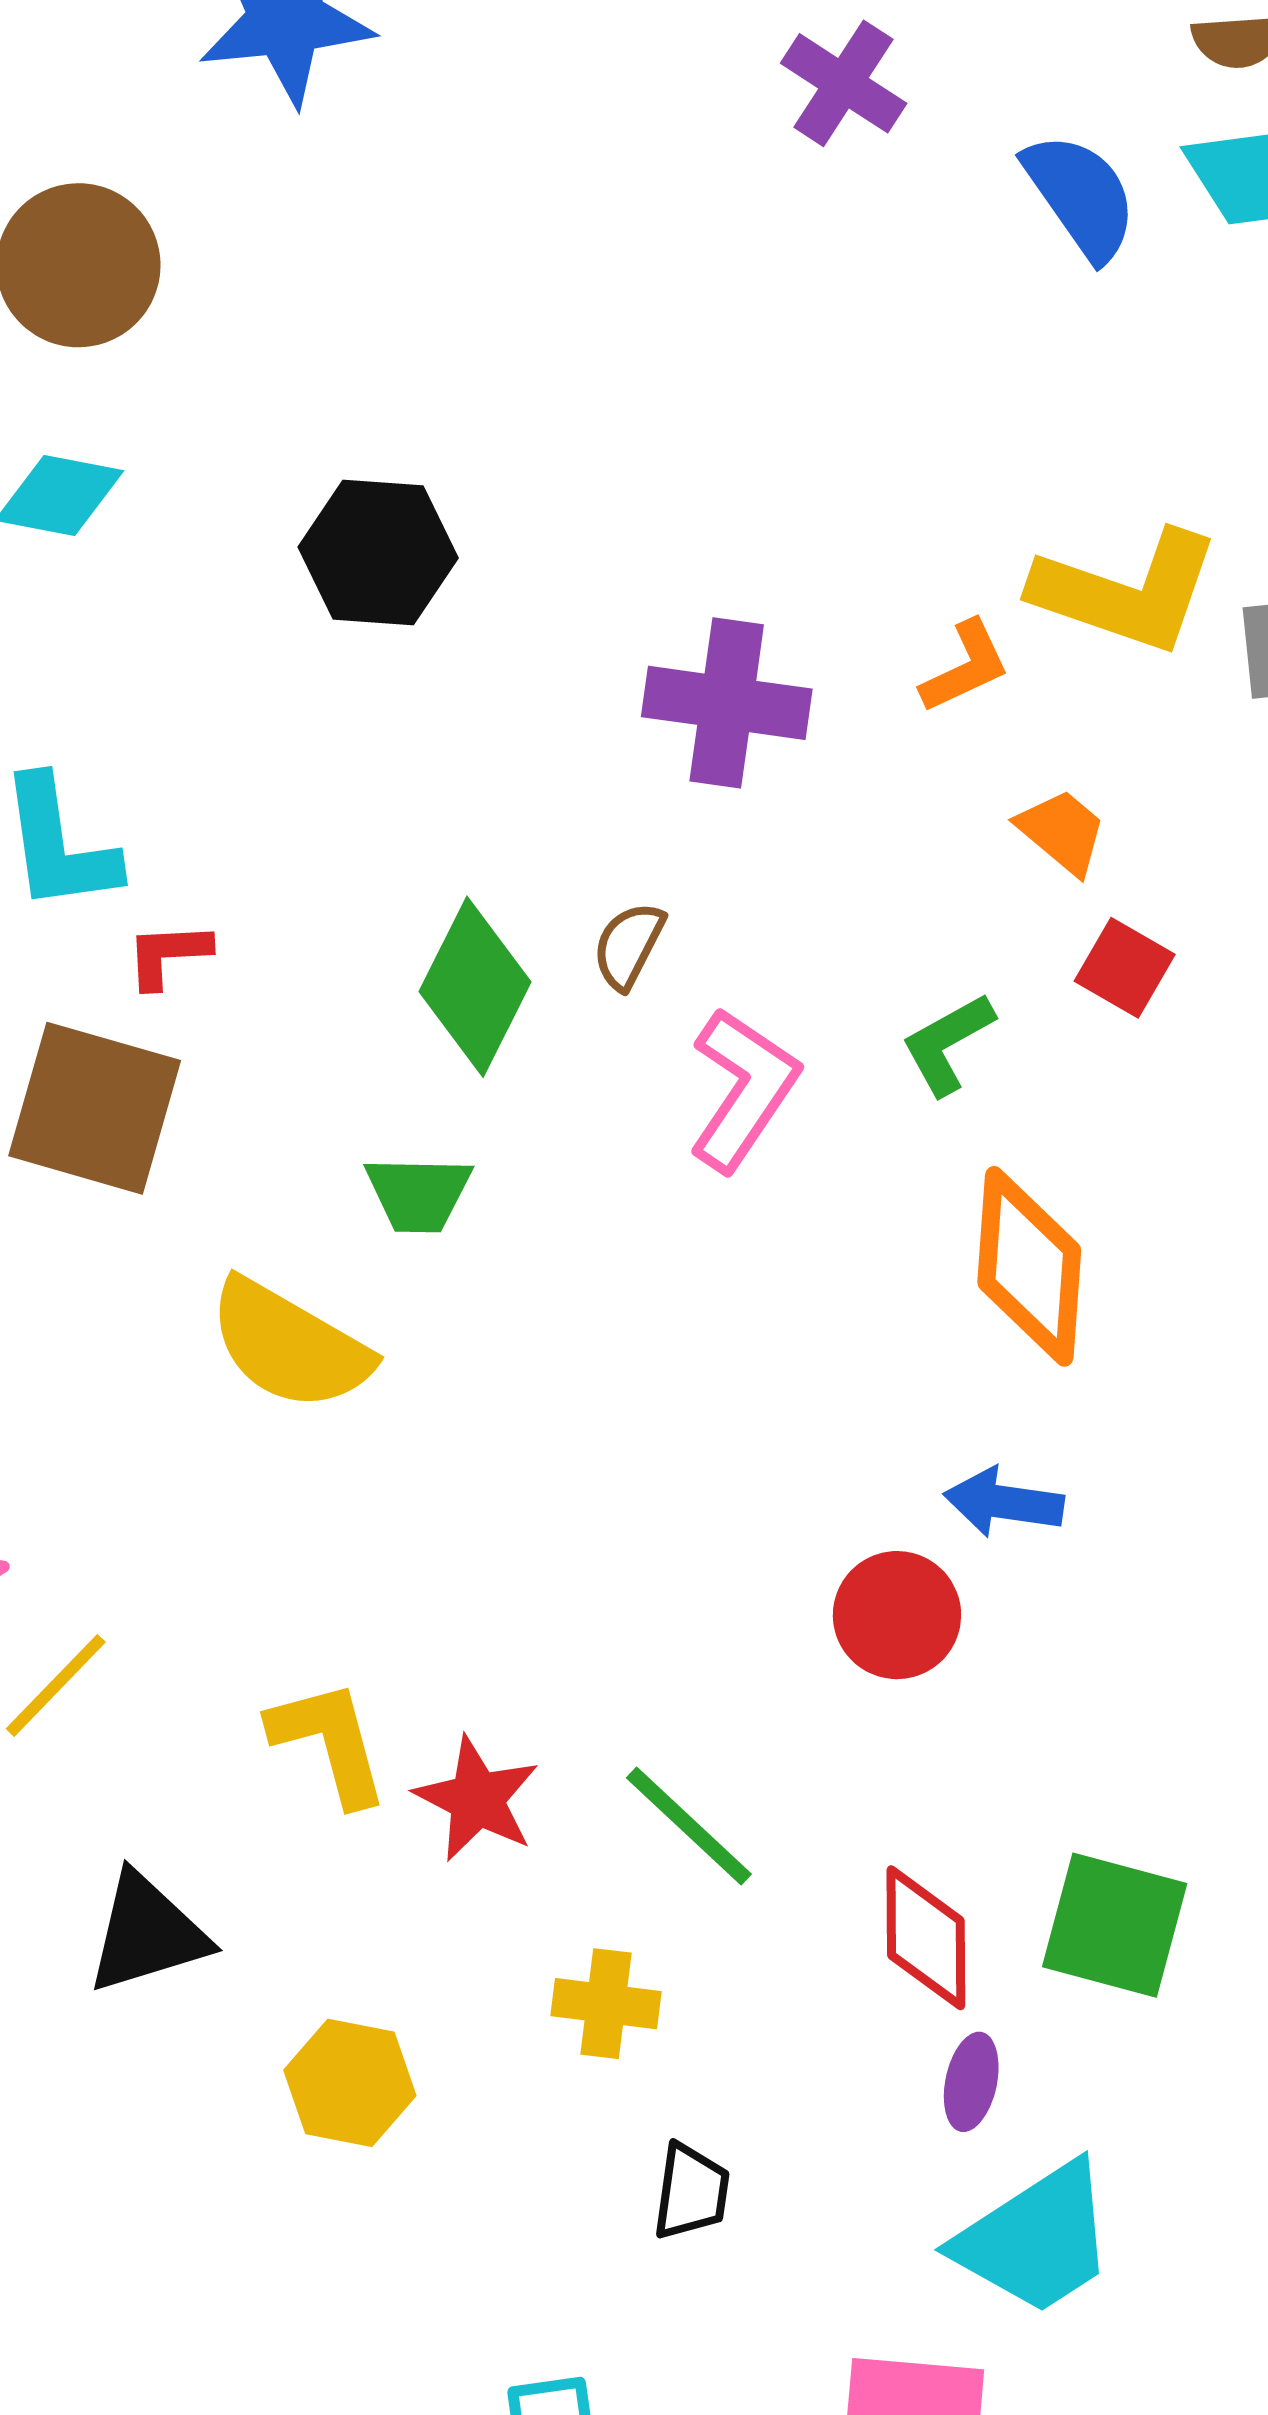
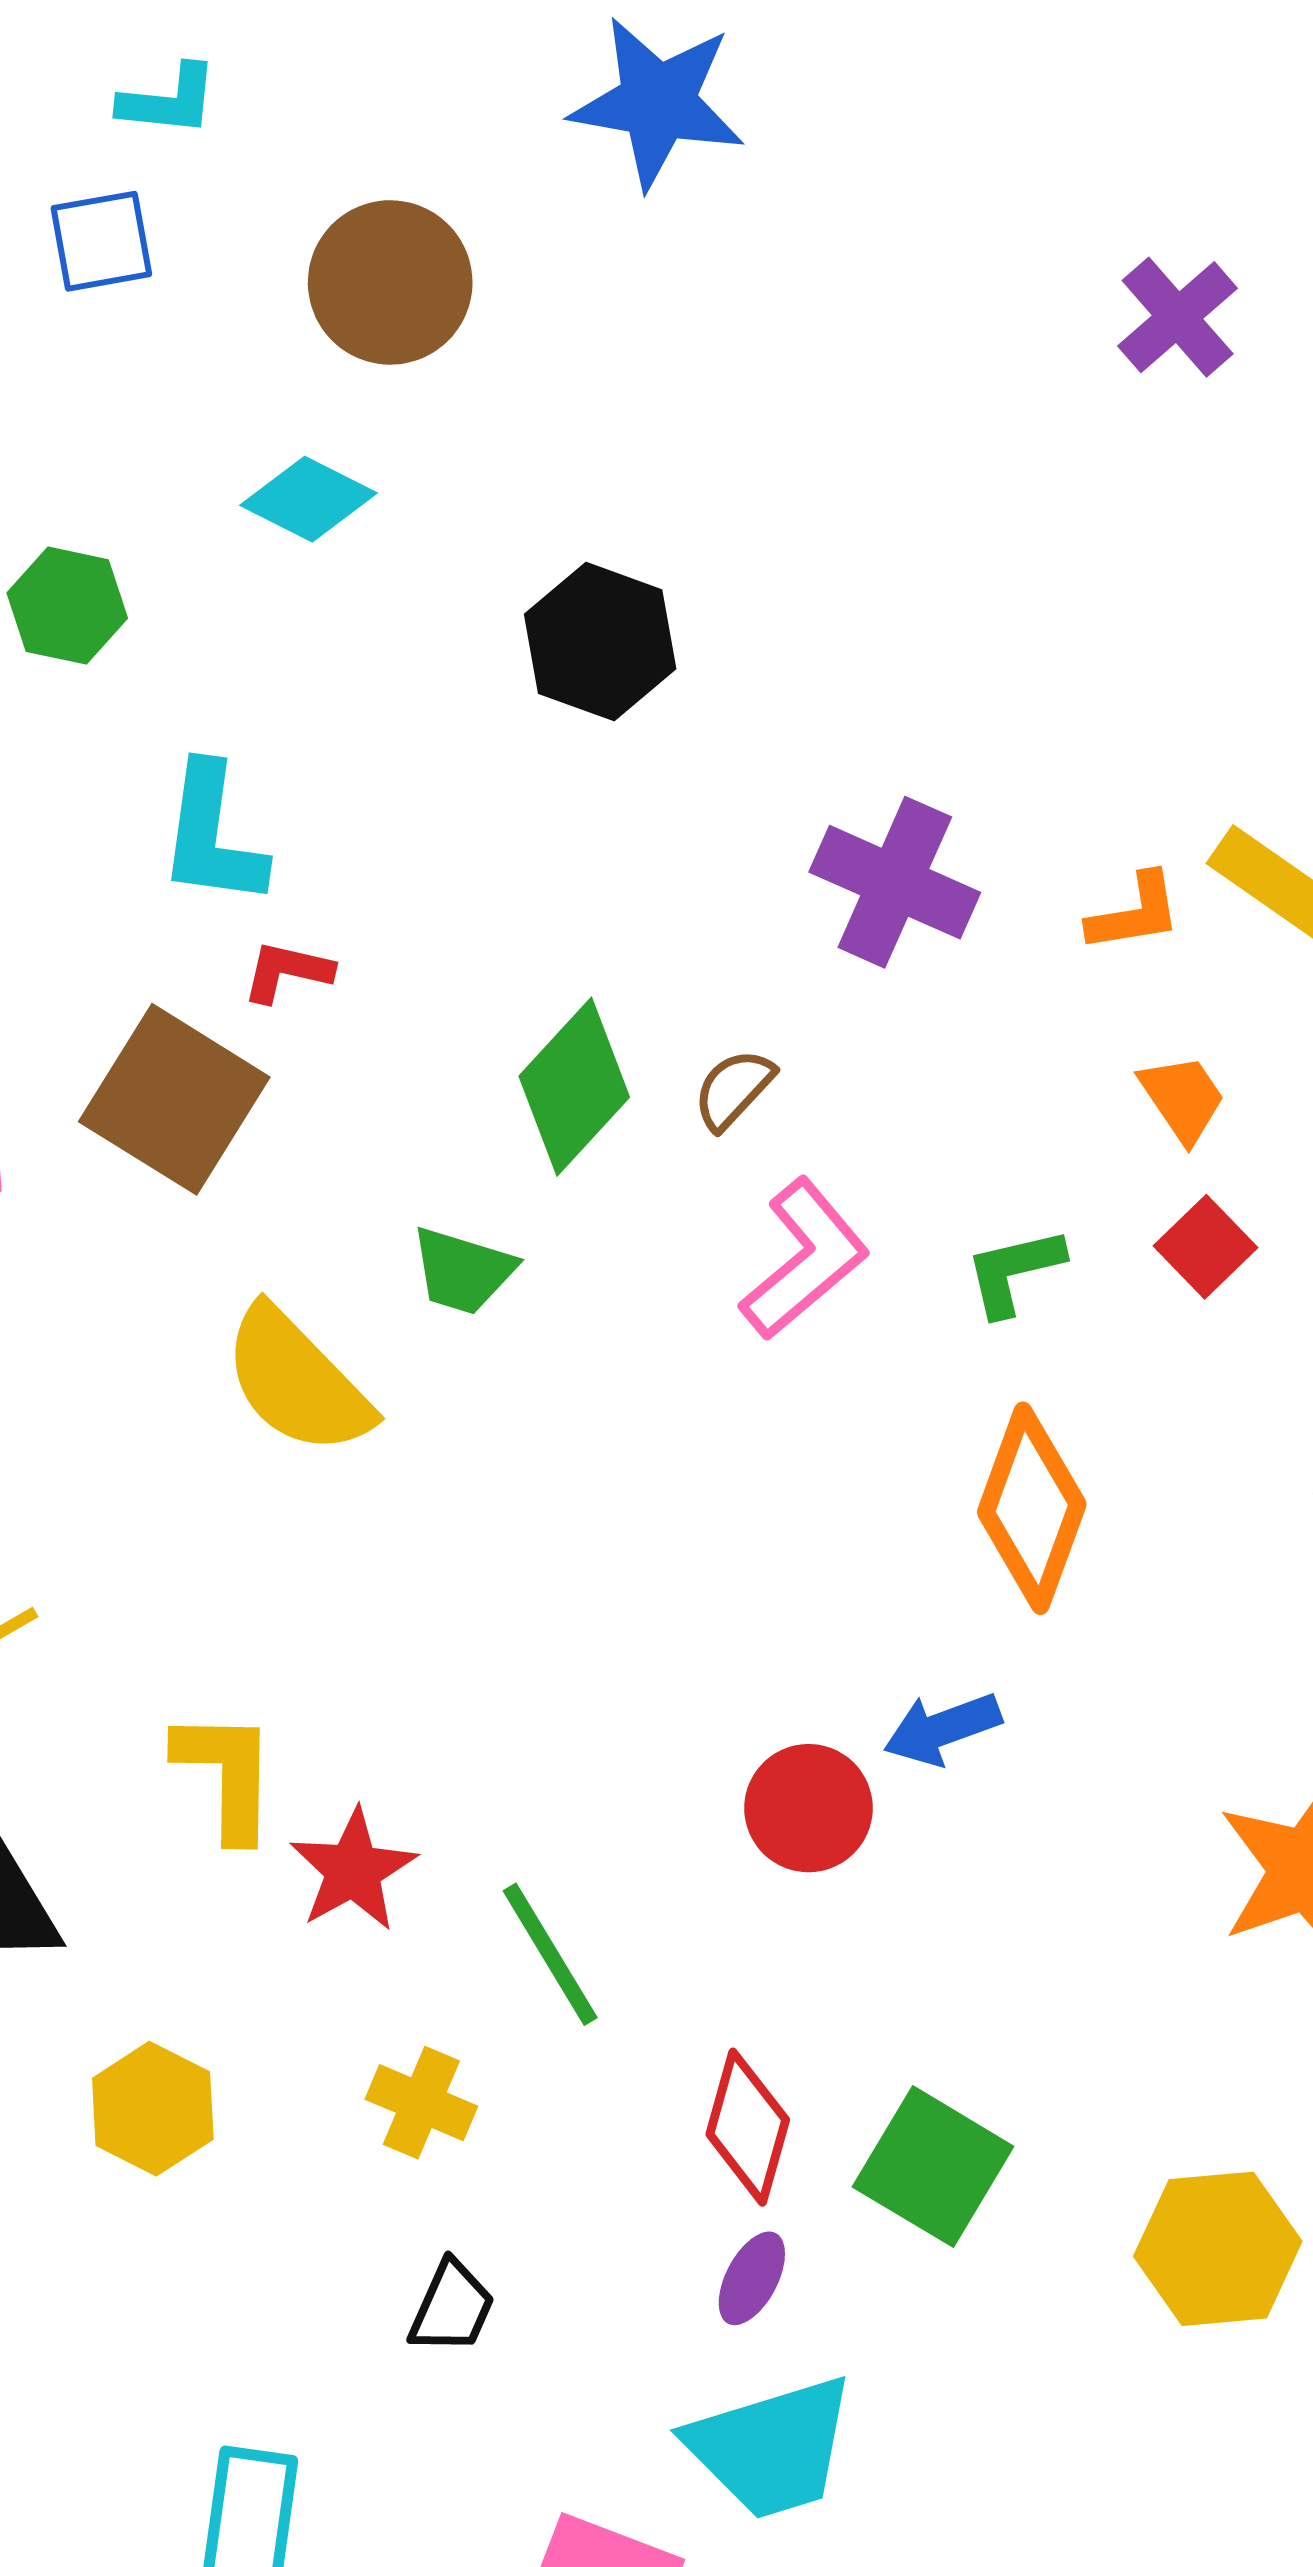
blue arrow: (1004, 1502) -> (942, 1729), turned -44

